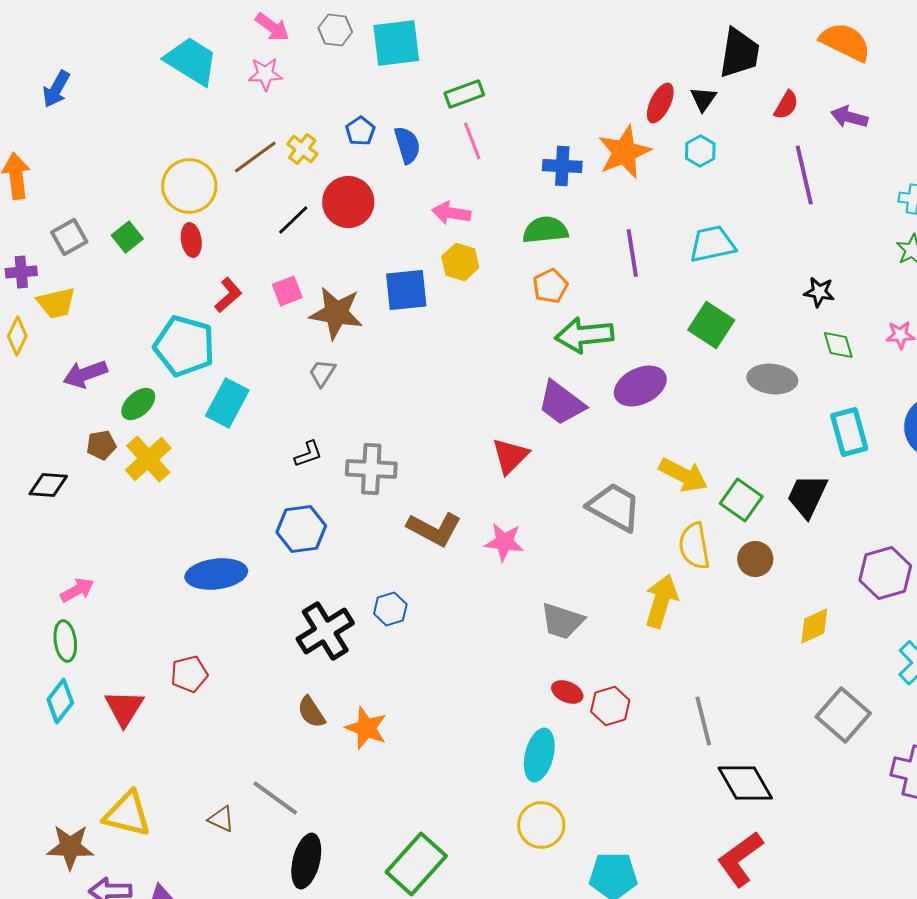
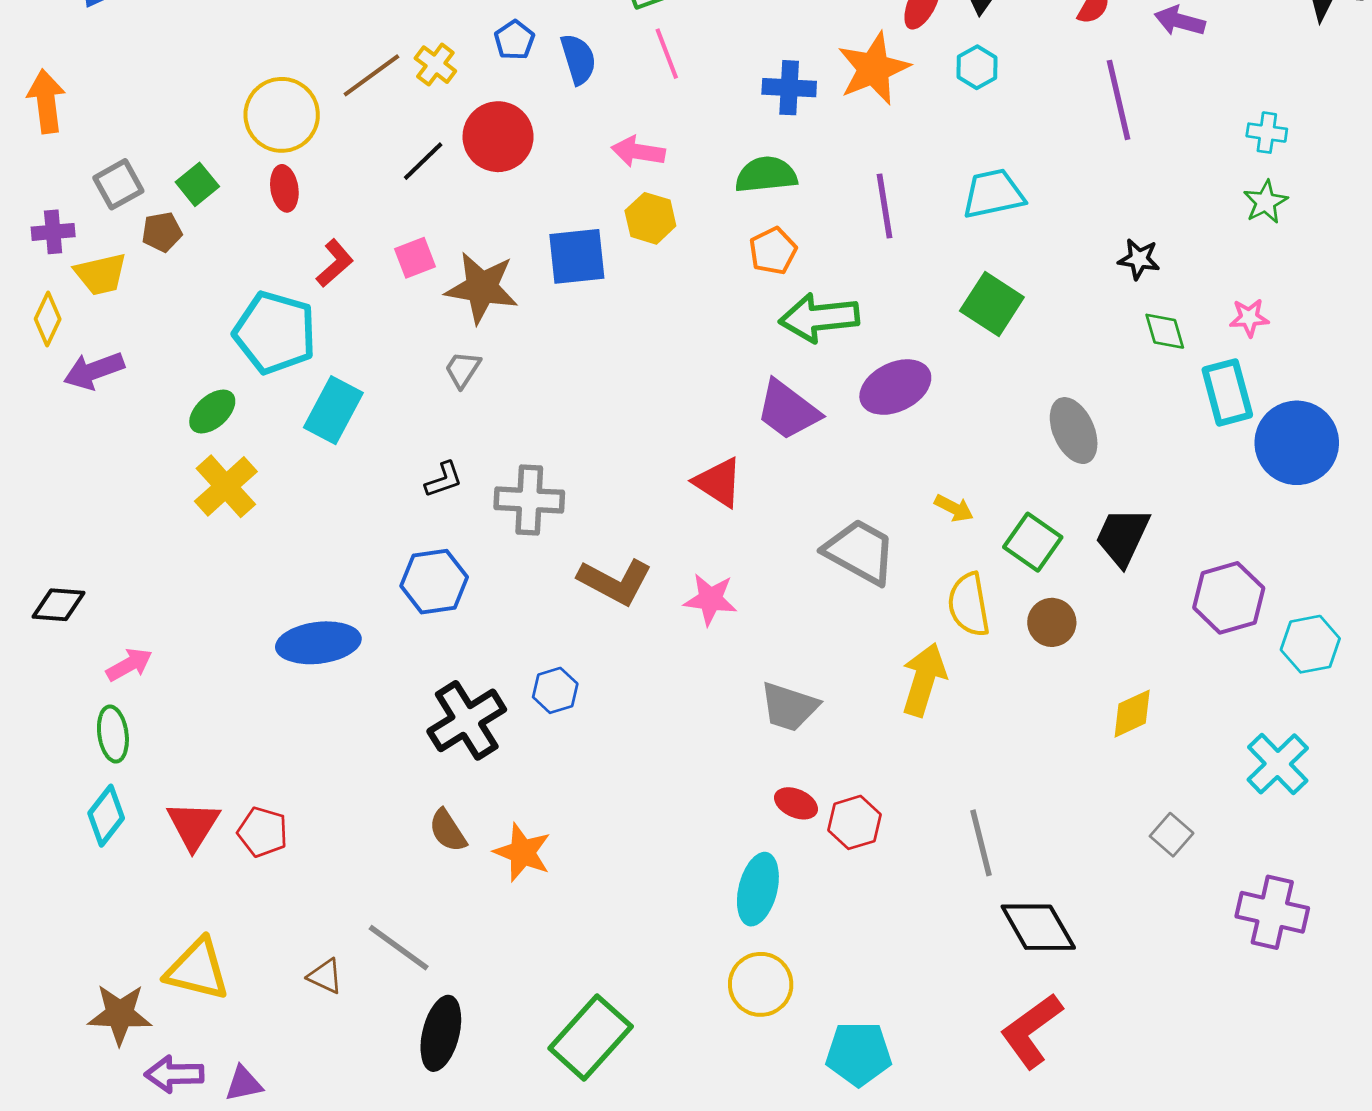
purple arrow: (85, 374) -> (94, 371), moved
gray ellipse: (772, 379) -> (1074, 431), moved, turned 60
cyan rectangle: (849, 432) -> (1227, 392), moved
brown pentagon: (101, 445) -> (162, 232), moved
red triangle: (510, 456) -> (718, 482), turned -42
yellow arrow: (683, 475) -> (954, 508), size x0.6
black diamond: (48, 485) -> (59, 605), moved
purple hexagon: (885, 573) -> (1229, 598), moved
red pentagon: (189, 674) -> (263, 832), moved, turned 30
gray square: (843, 715) -> (1172, 835), size x0.6

